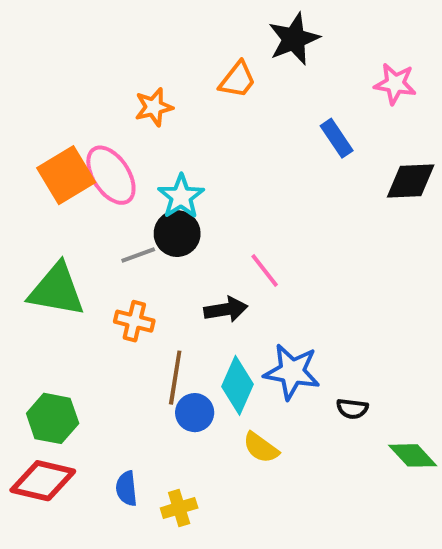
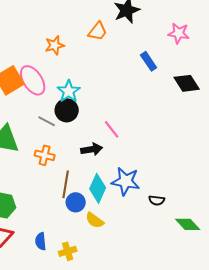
black diamond: (411, 181) -> (187, 83), turned 60
gray line: (138, 255) -> (47, 121), turned 48
yellow semicircle: (261, 448) -> (95, 220), moved

